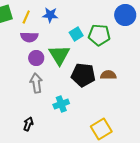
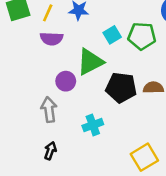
green triangle: (59, 55) -> (90, 62), turned 35
purple circle: (36, 58) -> (66, 81), moved
gray arrow: (36, 83) -> (49, 110), moved

